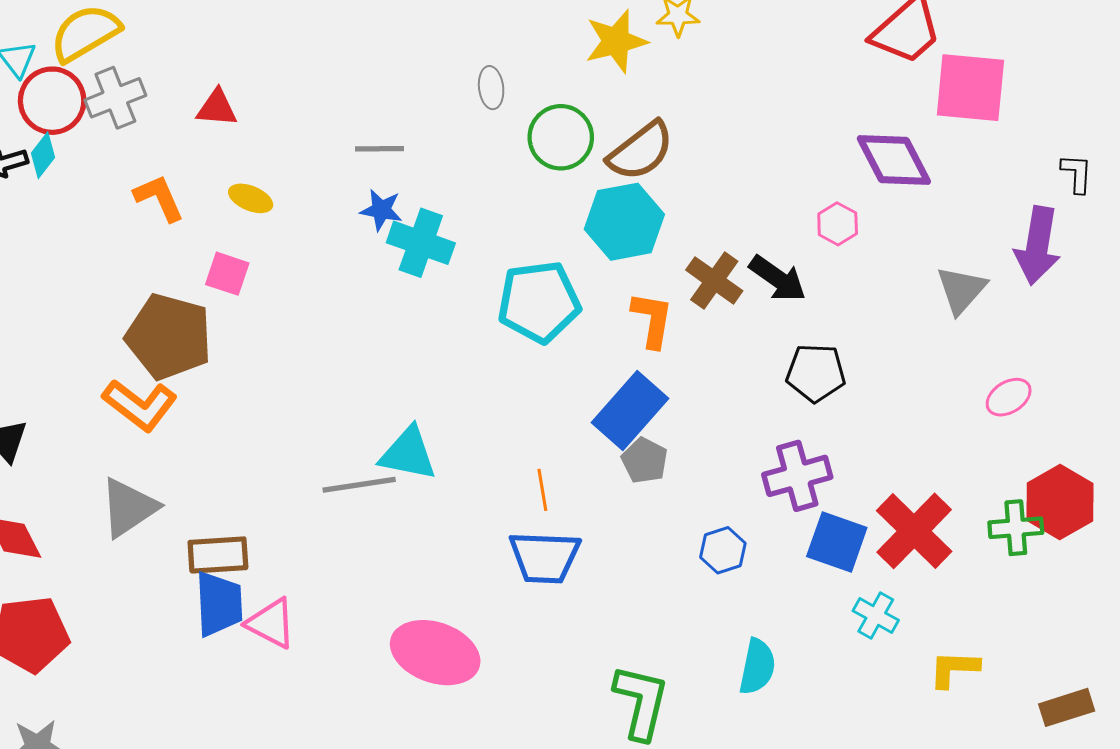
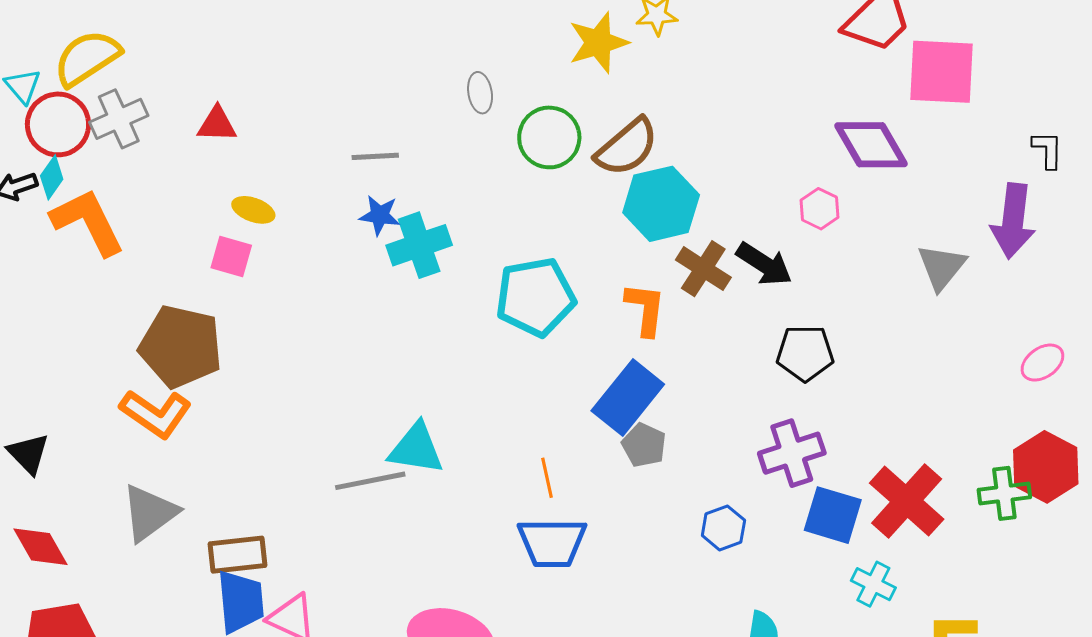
orange L-shape: (159, 198) -> (88, 222), moved, size x1.5
cyan hexagon: (624, 222) -> (661, 204), moved
cyan cross: (421, 243) -> (419, 245), turned -36
pink square: (227, 274) -> (231, 257), moved
pink ellipse: (1009, 397) -> (1042, 363), moved

